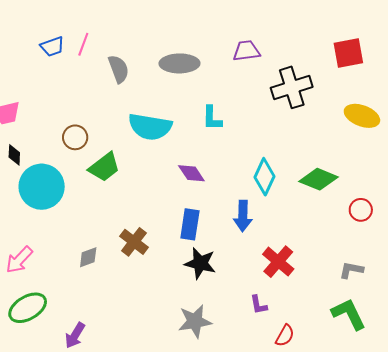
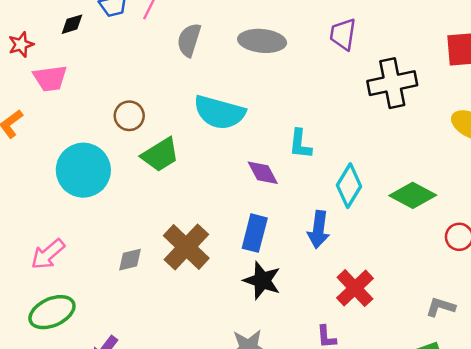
purple trapezoid: (246, 51) -> (343, 34), turned -80
gray semicircle: (119, 69) -> (189, 40), turned -148
cyan L-shape: (212, 118) -> (300, 144), moved
black diamond: (14, 155) -> (72, 24), moved, turned 65
brown cross: (134, 242) -> (186, 247), size x1.4

